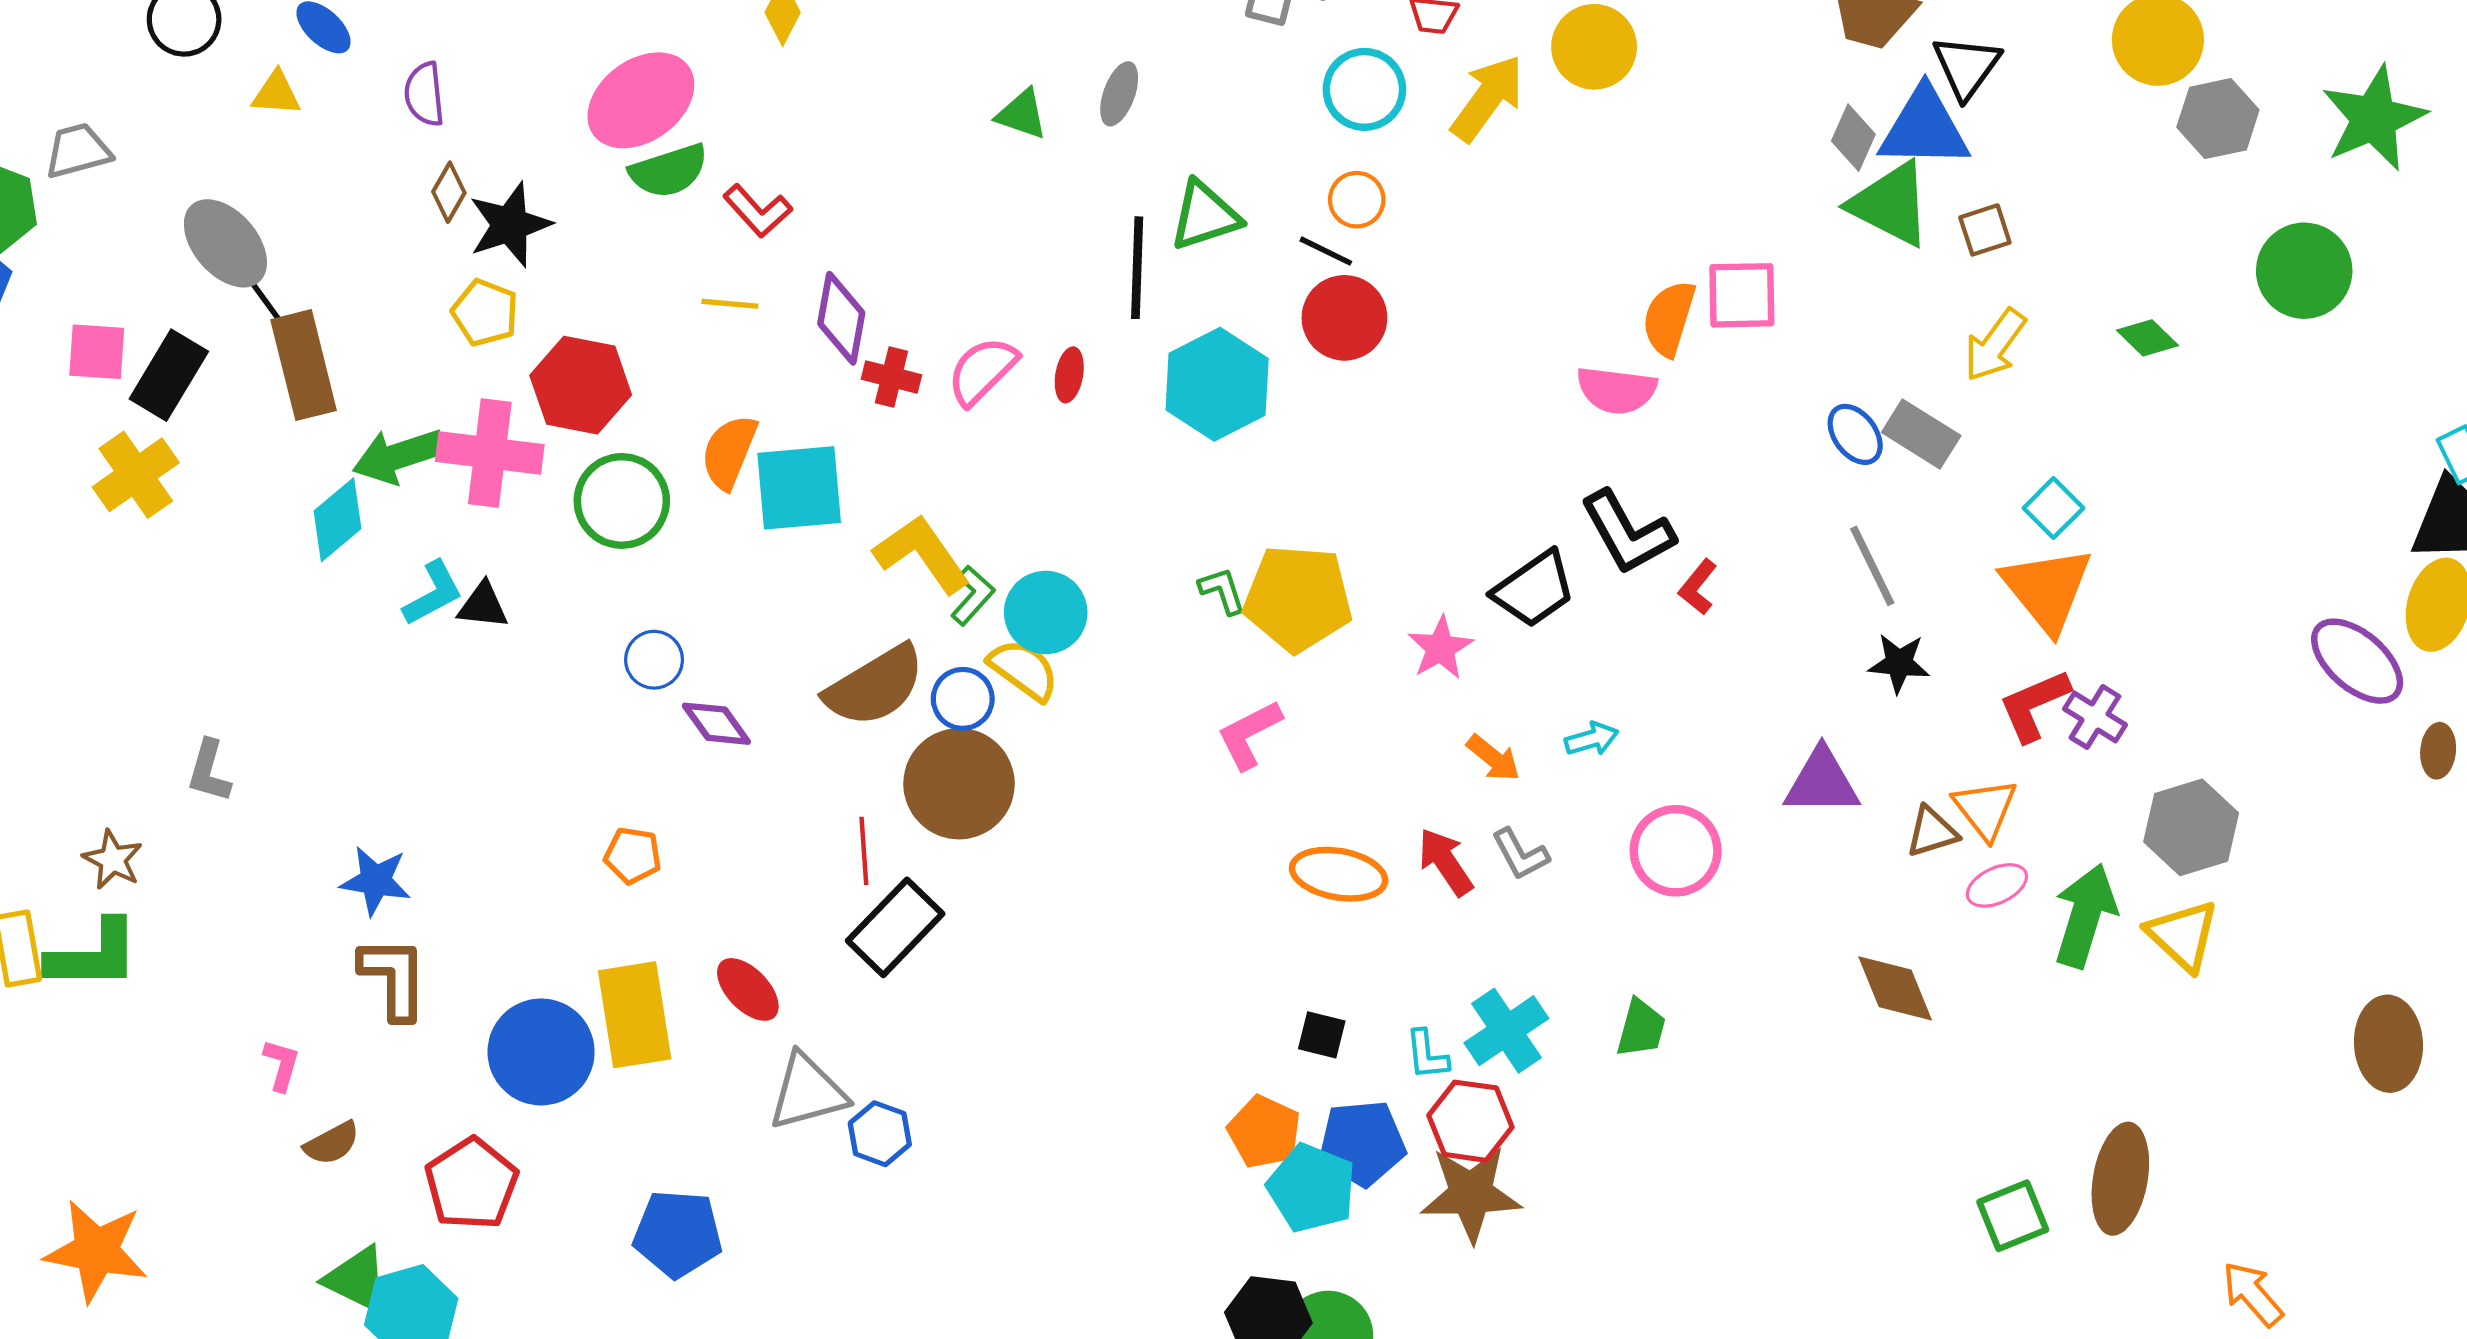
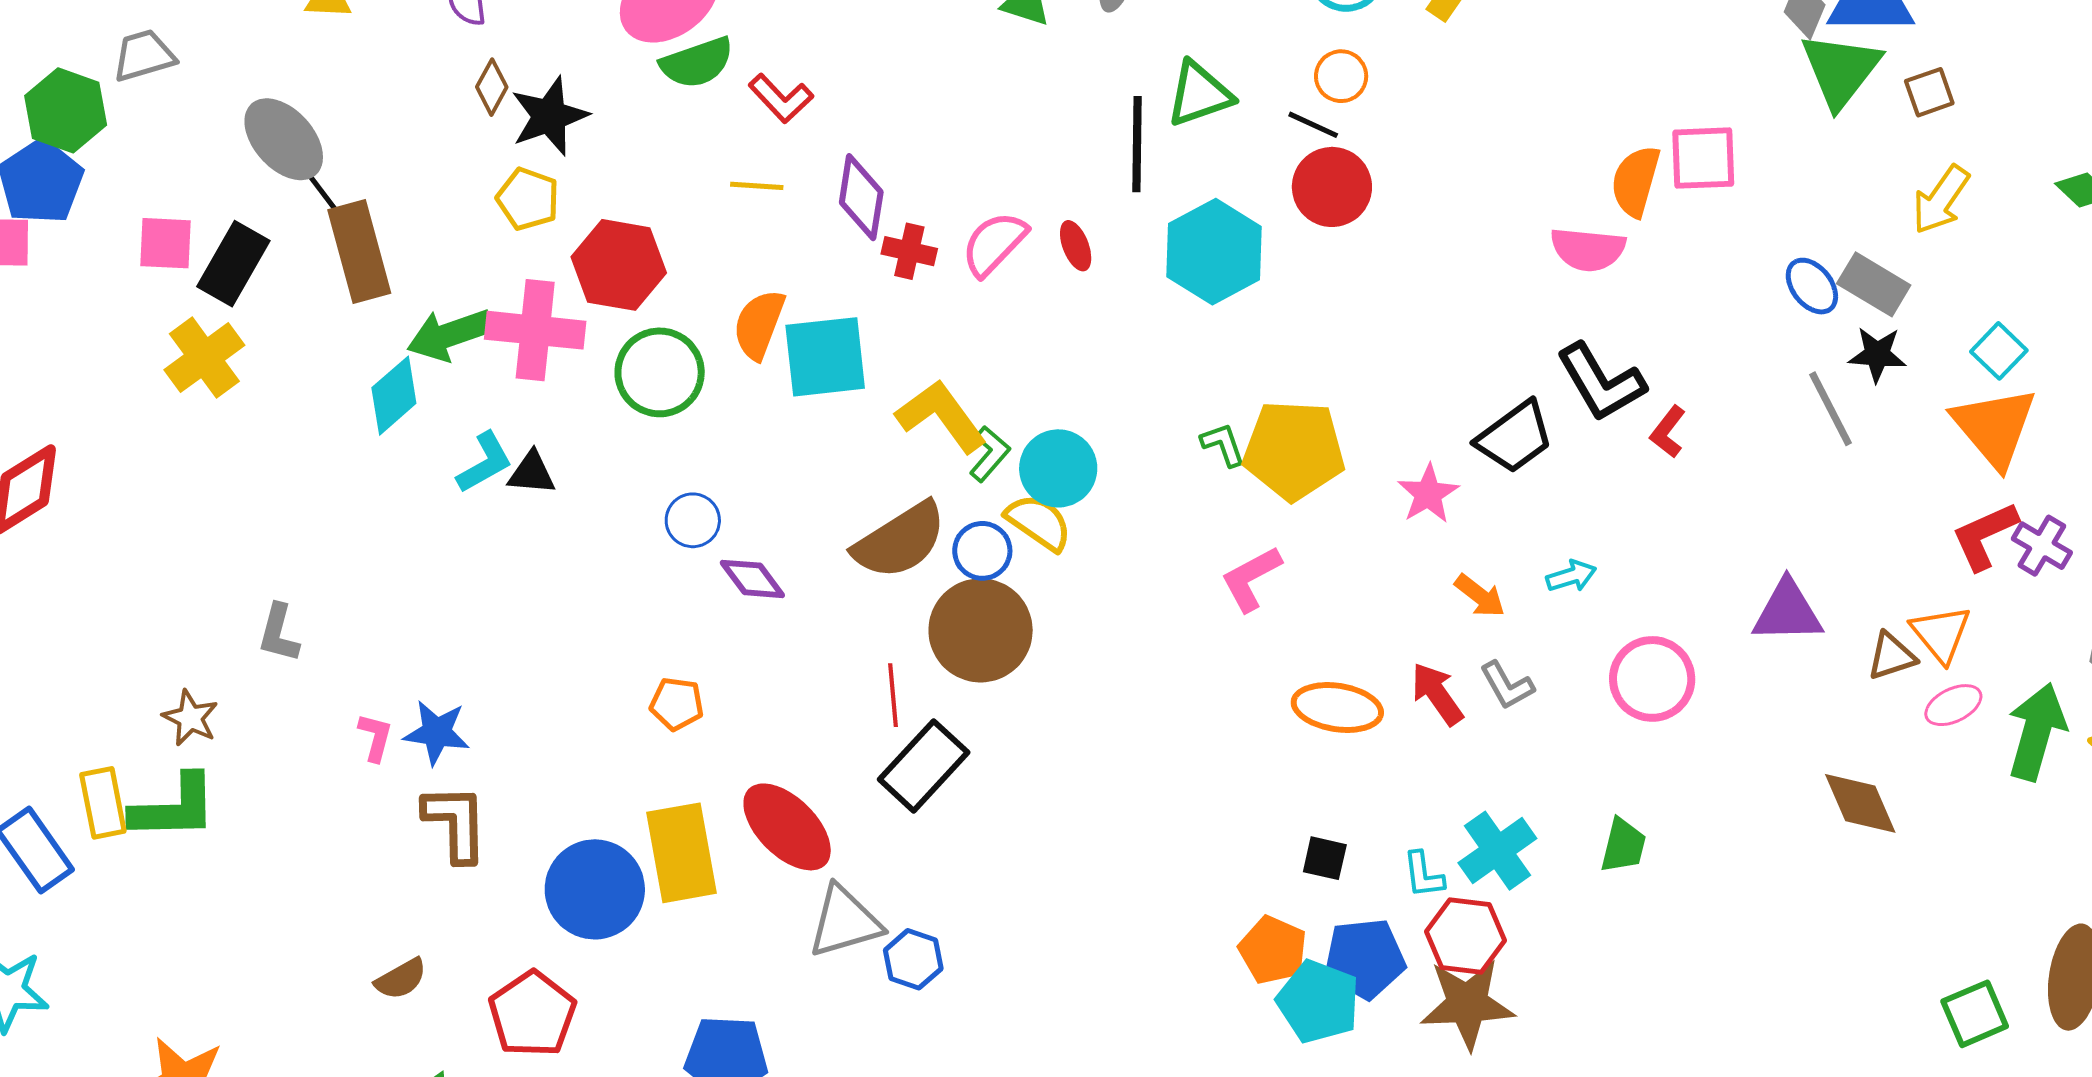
green triangle: (1891, 204) -> (1841, 70), turned 42
red ellipse: (1069, 375) -> (1076, 246), turned -30
black star: (1899, 663) -> (1877, 355), moved
red ellipse: (748, 989) -> (787, 827), size x1.5
pink L-shape: (281, 1065) -> (375, 737), moved

